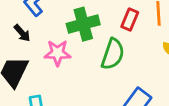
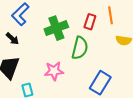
pink star: (58, 53) -> (54, 71), moved

